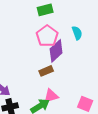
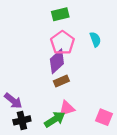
purple diamond: (56, 51) -> (57, 61), moved

